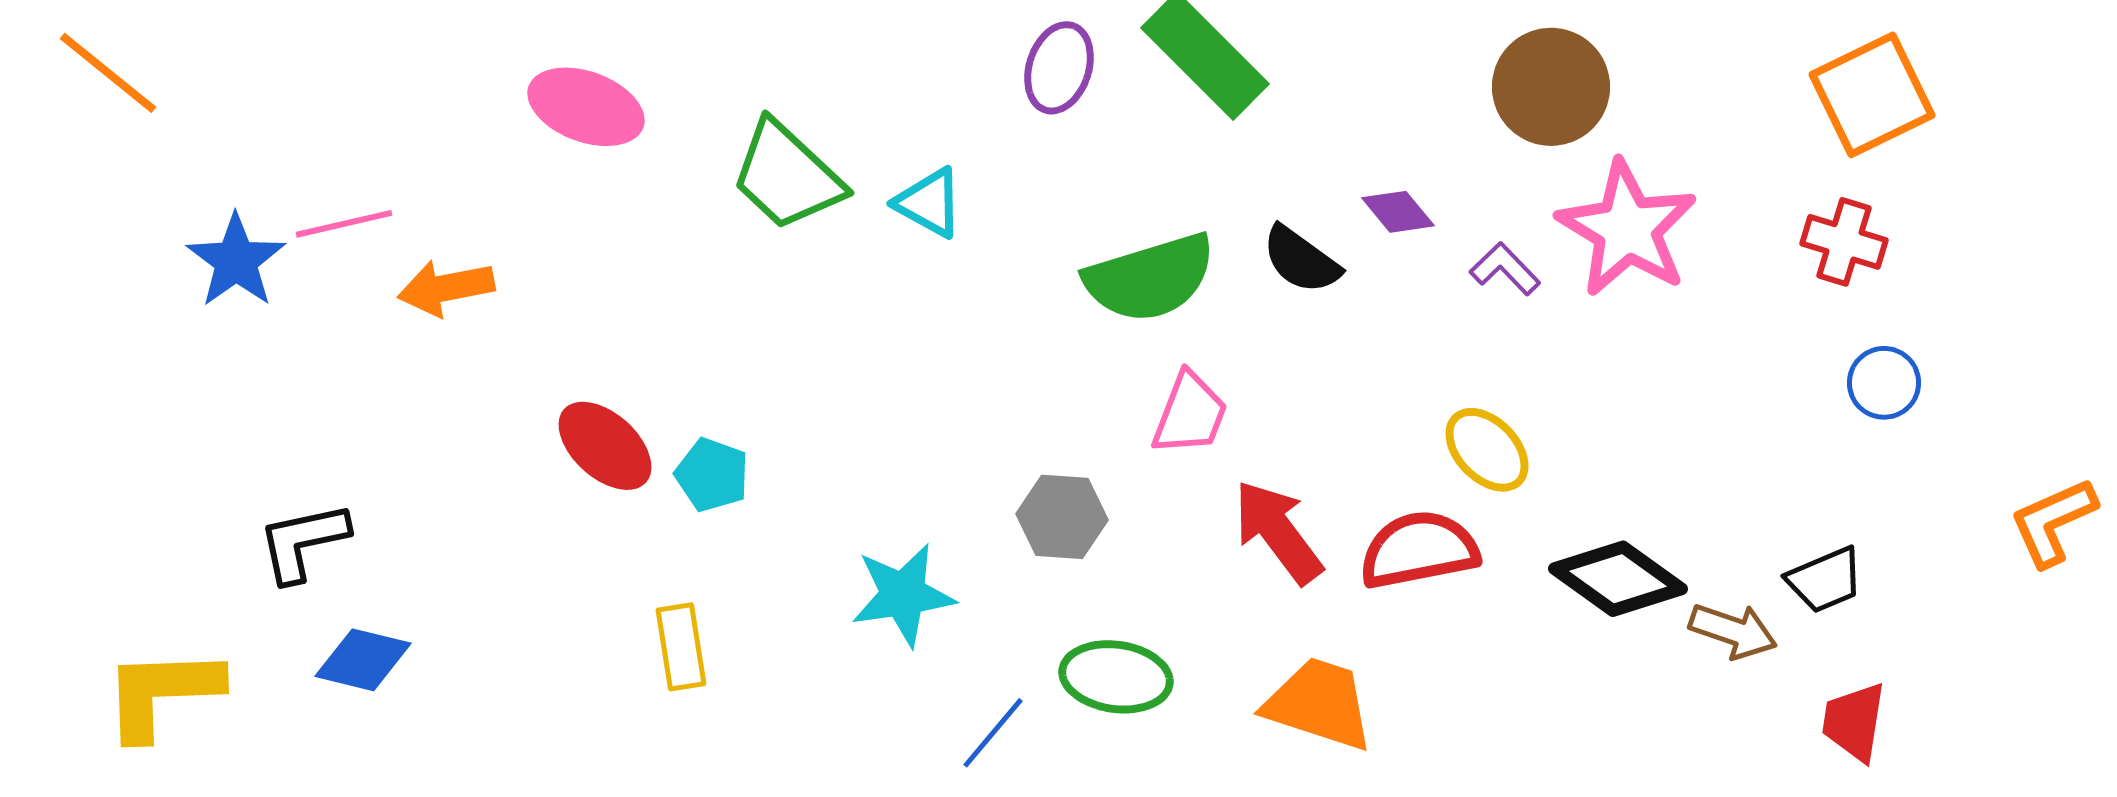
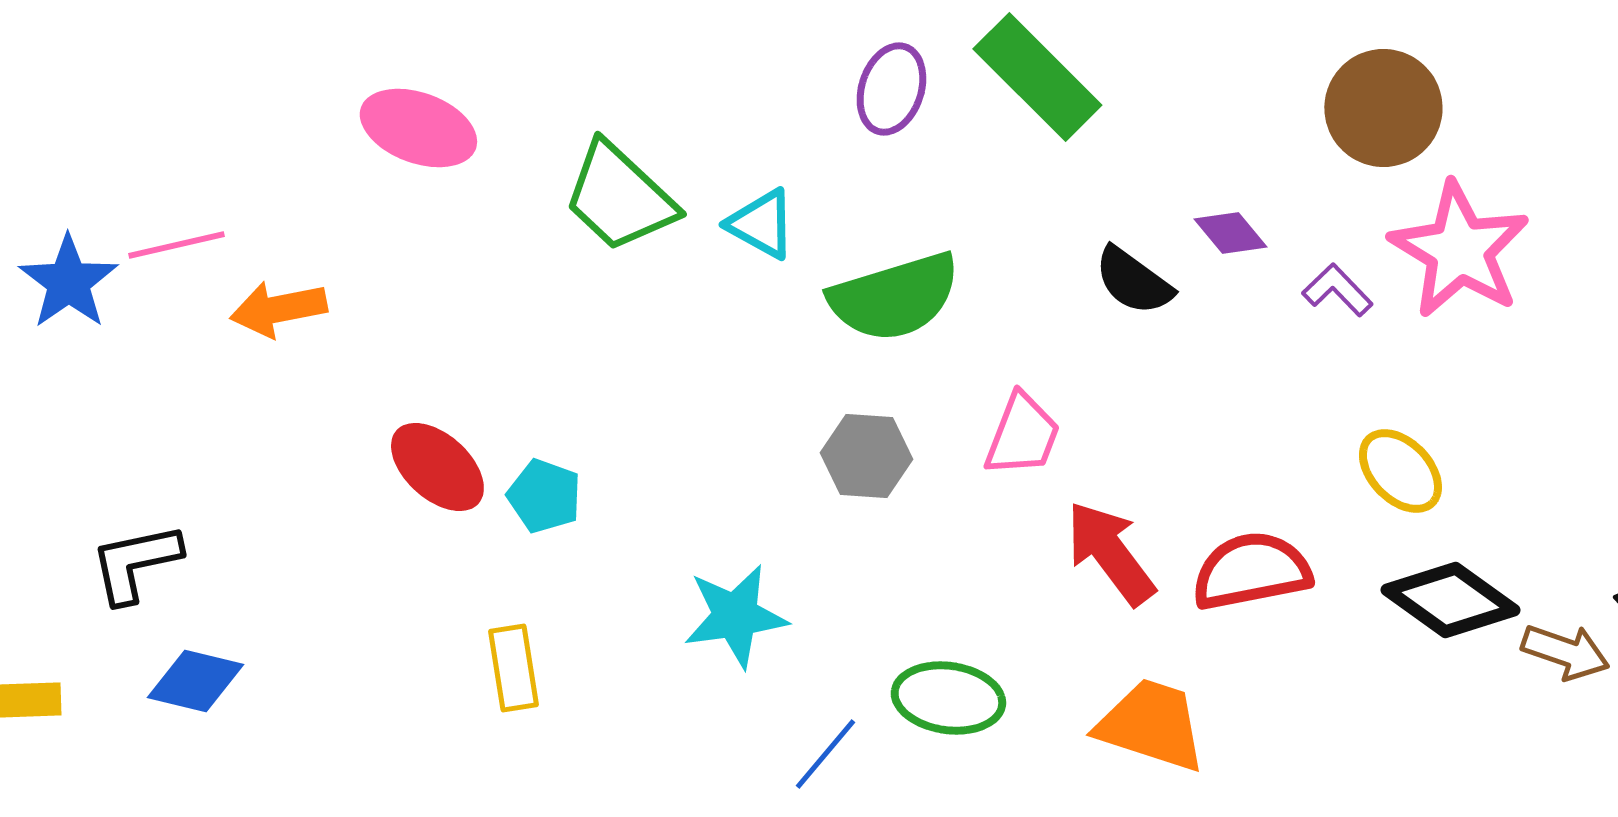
green semicircle: (1150, 278) -> (894, 297), moved
yellow ellipse: (1487, 450) -> (1400, 471), moved
gray hexagon: (1062, 517) -> (866, 456), moved

